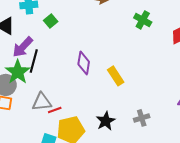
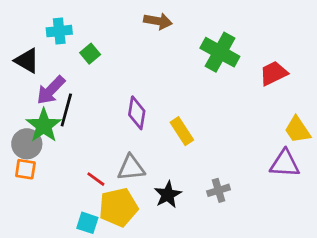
green cross: (143, 20) -> (220, 52), size x1.5
gray triangle: (42, 102) -> (131, 168), moved
red line: (55, 110) -> (96, 179), turned 56

